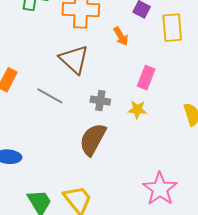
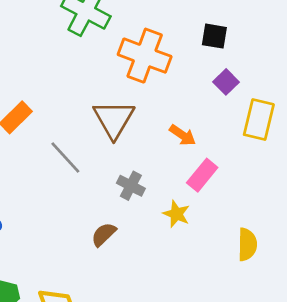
orange arrow: (121, 36) -> (183, 135), moved, turned -42
brown semicircle: (93, 139) -> (104, 234), size x0.6

